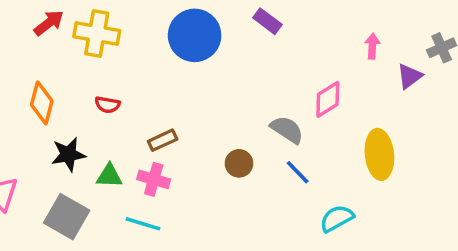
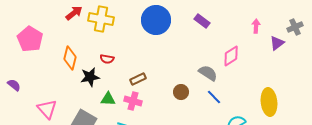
purple rectangle: (267, 21) -> (202, 21), moved
black star: (68, 154) -> (90, 77), moved
yellow ellipse: (379, 154) -> (269, 102), moved

